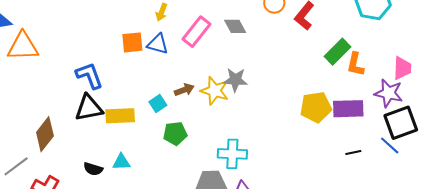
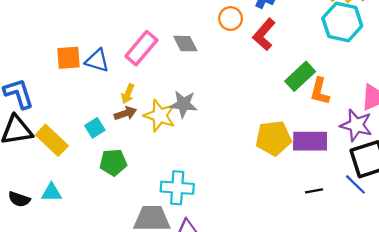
yellow arrow: (162, 12) -> (128, 94), moved
yellow rectangle: (120, 116) -> (52, 140), turned 44

